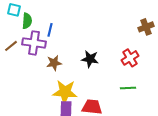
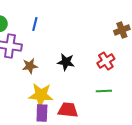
blue line: (50, 30) -> (35, 24), moved

